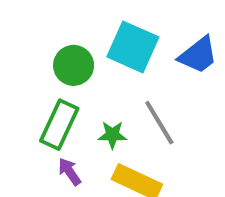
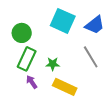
green circle: (74, 65) -> (22, 33), moved
gray line: (159, 123) -> (91, 57), moved

